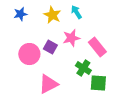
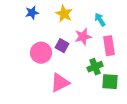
cyan arrow: (76, 12) -> (100, 20), moved
pink rectangle: (97, 47) -> (109, 46), turned 30
green cross: (83, 68) -> (95, 67), turned 35

